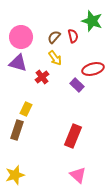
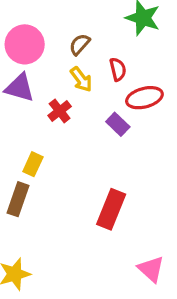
red semicircle: (73, 36) -> (118, 69), moved
pink triangle: (78, 175) -> (151, 269), moved

